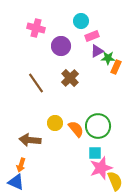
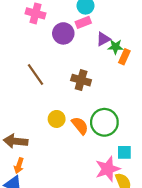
pink rectangle: (92, 36) -> (83, 22), moved
brown cross: (70, 78) -> (81, 80), moved, turned -30
brown arrow: (30, 140) -> (16, 141), moved
cyan square: (95, 153) -> (124, 152), moved

